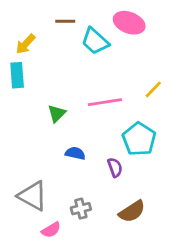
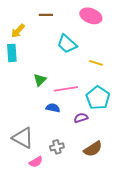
cyan trapezoid: (95, 41) -> (67, 44), moved
yellow line: (153, 89) -> (96, 63), moved, turned 64
pink line: (105, 102) -> (66, 89), moved
purple semicircle: (115, 167) -> (81, 118), turned -88

